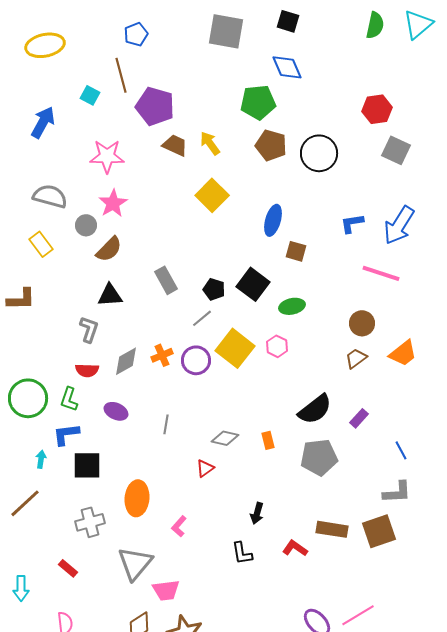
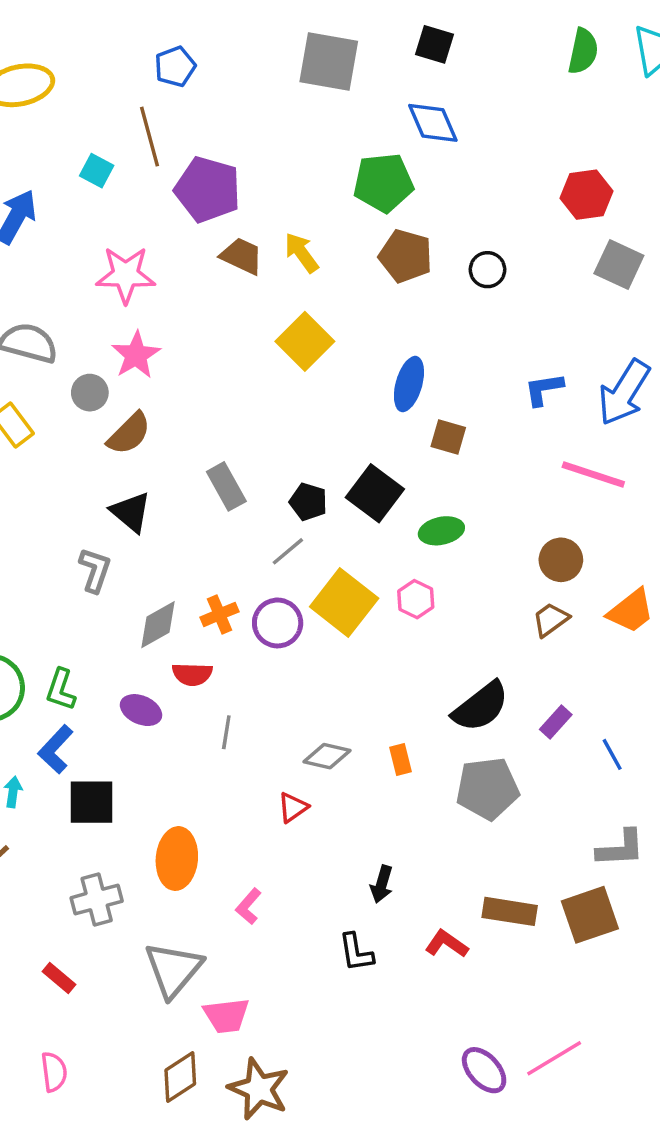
black circle: (319, 153) -> (487, 270), size x0.6
black triangle: (110, 295) -> (131, 512), turned 44
red semicircle: (87, 370) -> (192, 674), moved
blue L-shape: (66, 434) -> (56, 749), turned -40
blue line: (401, 450) -> (612, 754), moved

